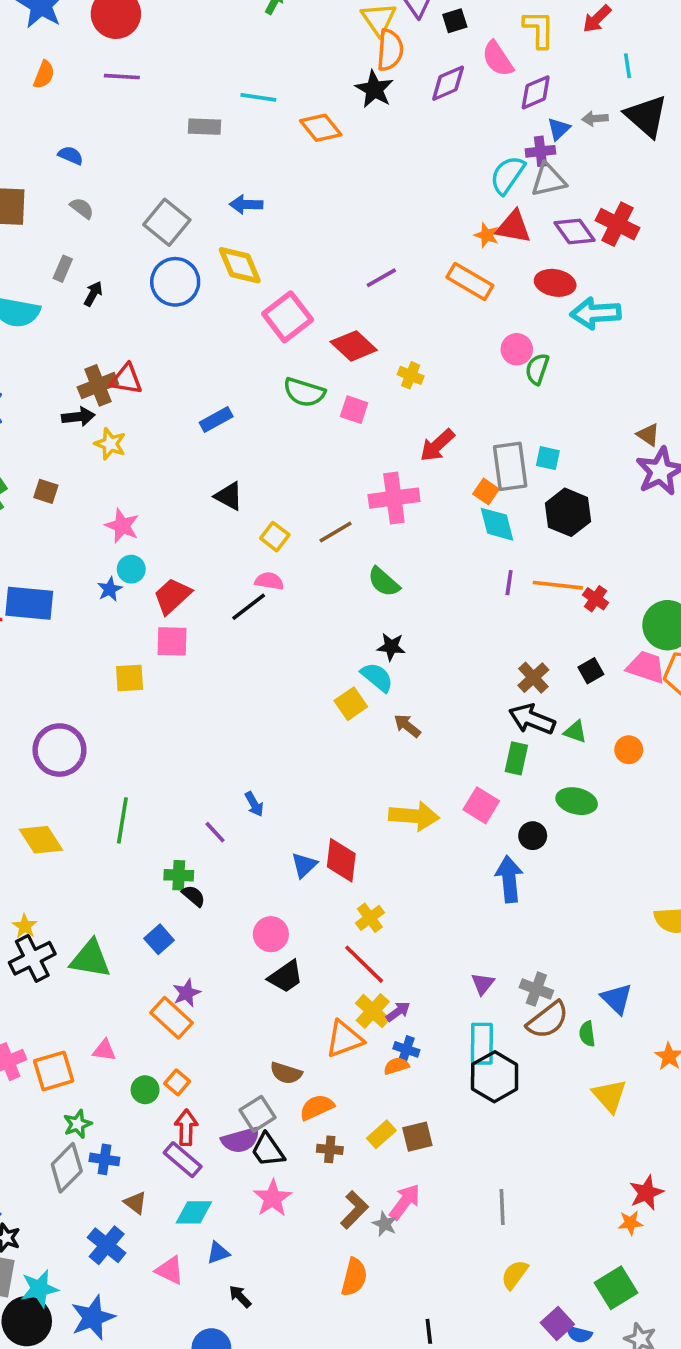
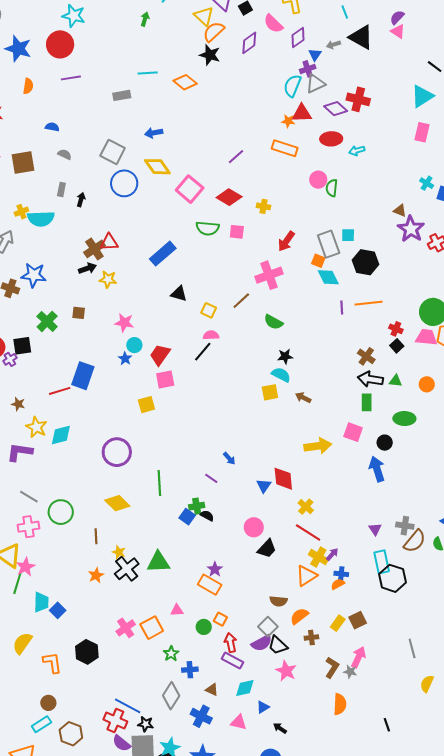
orange semicircle: (390, 50) -> (214, 32), turned -125
cyan arrow: (596, 313) -> (357, 151), size x0.6
blue rectangle: (216, 420) -> (163, 254), size x1.5
red cross: (596, 599) -> (396, 329), moved
blue rectangle: (29, 603) -> (83, 376), turned -64
yellow square: (351, 704) -> (270, 392), turned 36
blue square: (159, 939) -> (187, 517), moved
gray diamond: (67, 1168) -> (171, 696), moved

